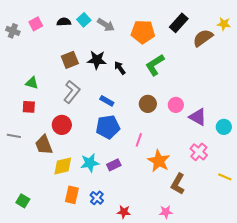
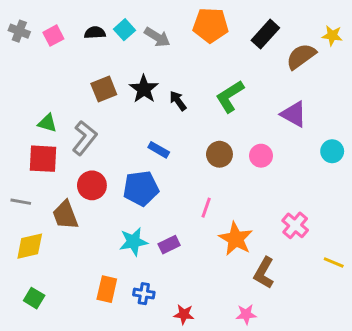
gray cross: (13, 31) -> (19, 31), moved
orange pentagon: (143, 32) -> (211, 25), moved
black star: (97, 60) -> (144, 89), turned 30
gray L-shape: (72, 92) -> (85, 138), moved
red square: (29, 107) -> (43, 159), size x1.5
purple triangle: (198, 117) -> (294, 114), moved
blue pentagon: (108, 127) -> (141, 188), moved
cyan circle: (224, 127) -> (332, 151), moved
yellow diamond: (63, 166) -> (30, 246), moved
blue cross: (97, 198) -> (144, 294), turned -32

